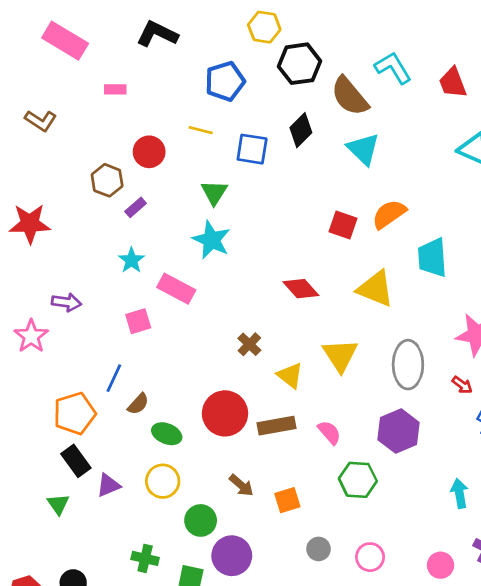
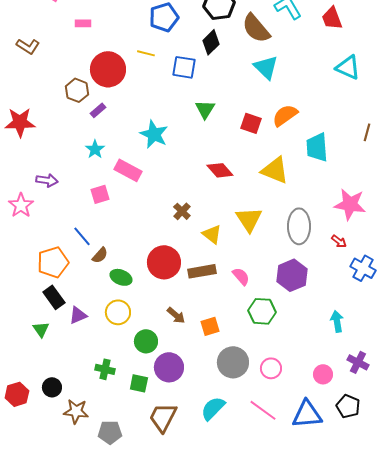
black diamond: (301, 130) -> (211, 42), moved
red circle: (149, 152) -> (108, 69), size x1.5
green triangle: (214, 192) -> (205, 109), moved
blue line: (114, 378) -> (82, 236), turned -65
gray circle: (319, 549) -> (233, 362), size x1.8

